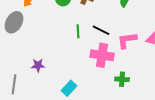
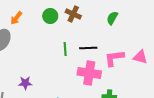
black line: (101, 30) -> (88, 48), turned -30

